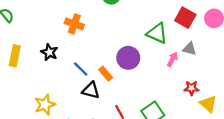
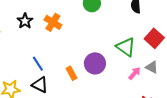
black star: (49, 52) -> (25, 21), moved
blue line: (81, 69) -> (38, 64), moved
black triangle: (91, 90) -> (40, 85), moved

